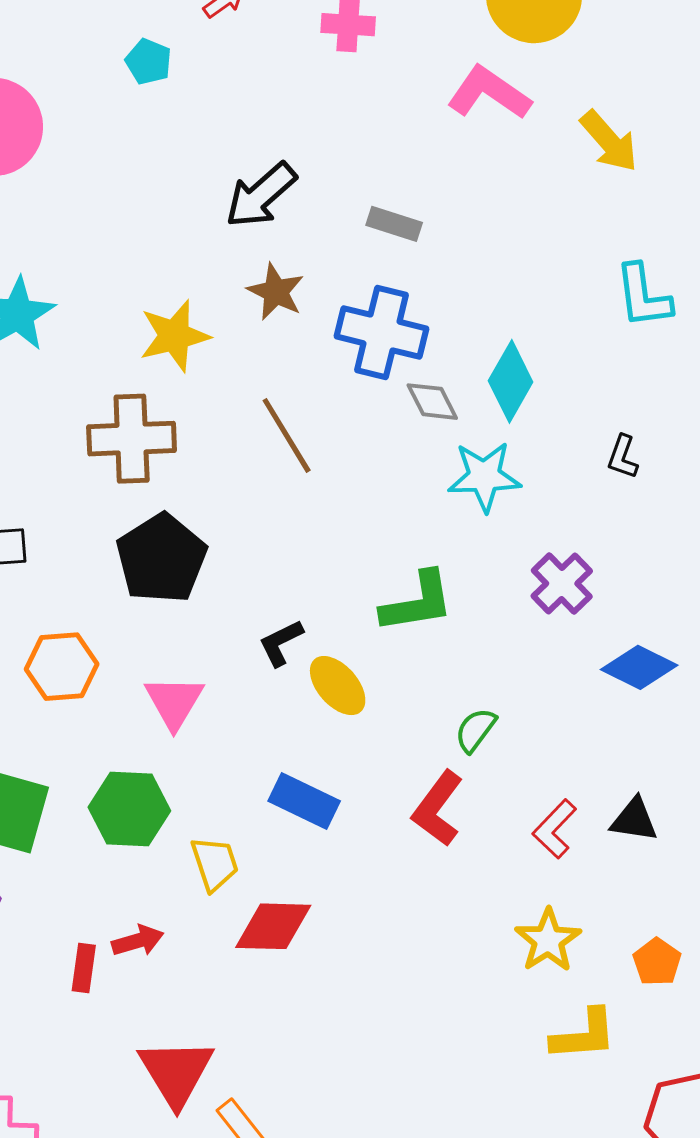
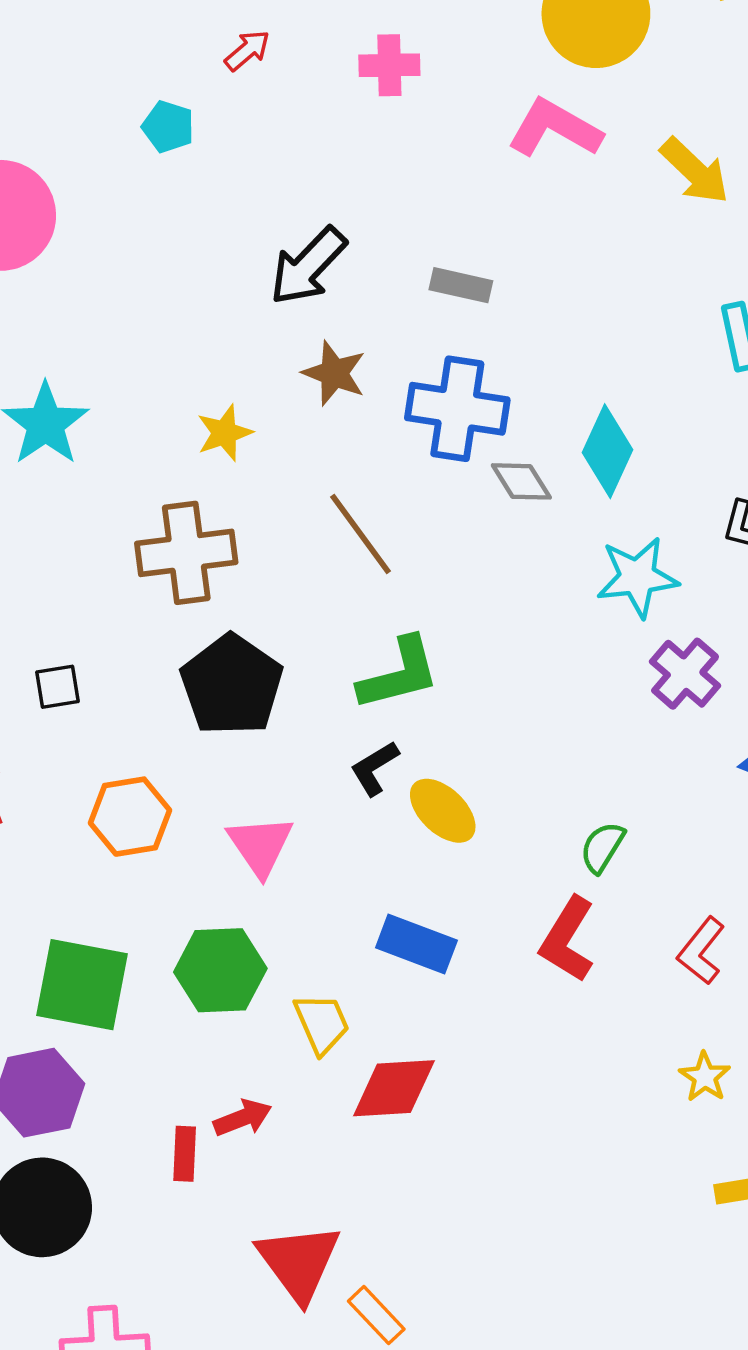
yellow star: (174, 336) -> (224, 433), size x0.7
cyan star: (484, 476) -> (637, 577), moved
green L-shape: (417, 602) -> (399, 674), moved
yellow star: (548, 940) -> (705, 1077), size x0.7

